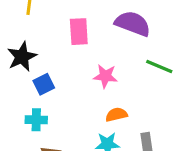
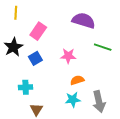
pink rectangle: (79, 32) -> (38, 31), moved, turned 42
blue square: (44, 84) -> (35, 58), moved

